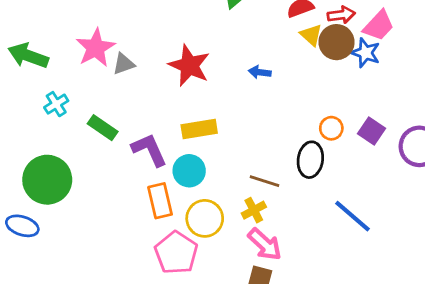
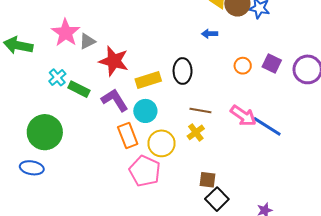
red star: (189, 66) -> (114, 61), moved
blue arrow: (260, 72) -> (210, 34), moved
cyan cross: (56, 104) -> (57, 77), moved
black ellipse: (310, 160) -> (183, 71), moved
pink arrow: (265, 244) -> (243, 116), moved

